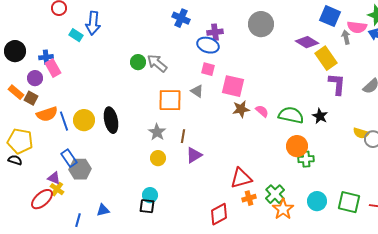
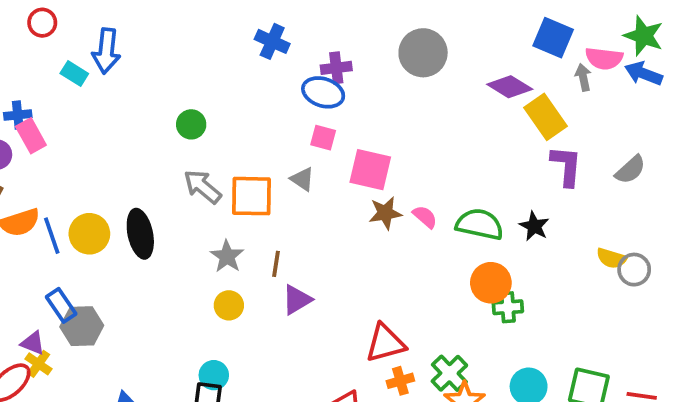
gray arrow: (157, 63) -> (202, 187), moved

